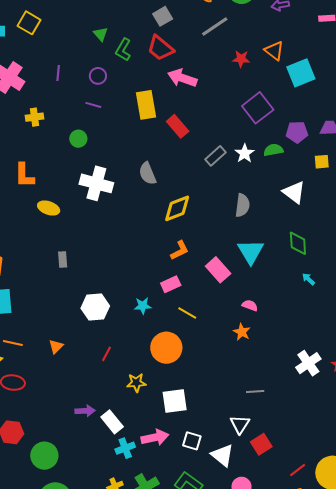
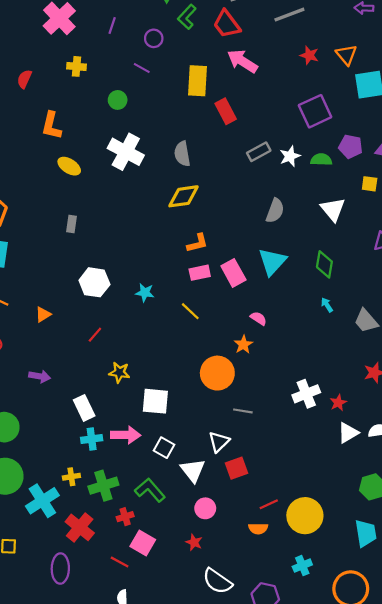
yellow diamond: (177, 208) -> (184, 196), moved
pink rectangle: (171, 284) -> (200, 273), moved
orange circle: (166, 348) -> (217, 373), moved
purple arrow: (85, 411) -> (40, 376), moved

